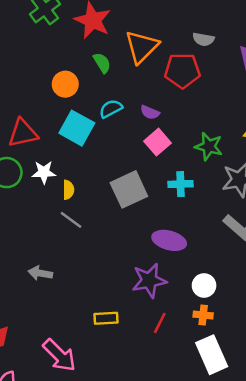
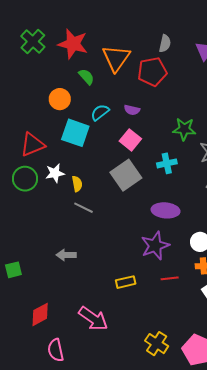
gray semicircle: (203, 39) -> (165, 43), turned -78
pink square: (157, 142) -> (130, 140), moved
red line: (160, 323) -> (170, 278), turned 66

